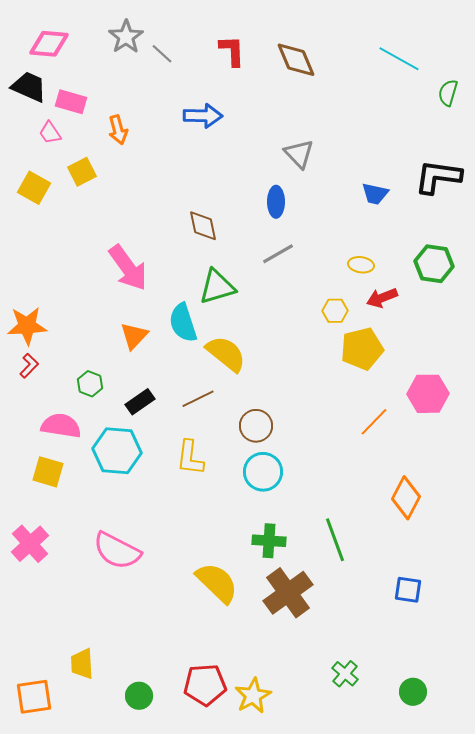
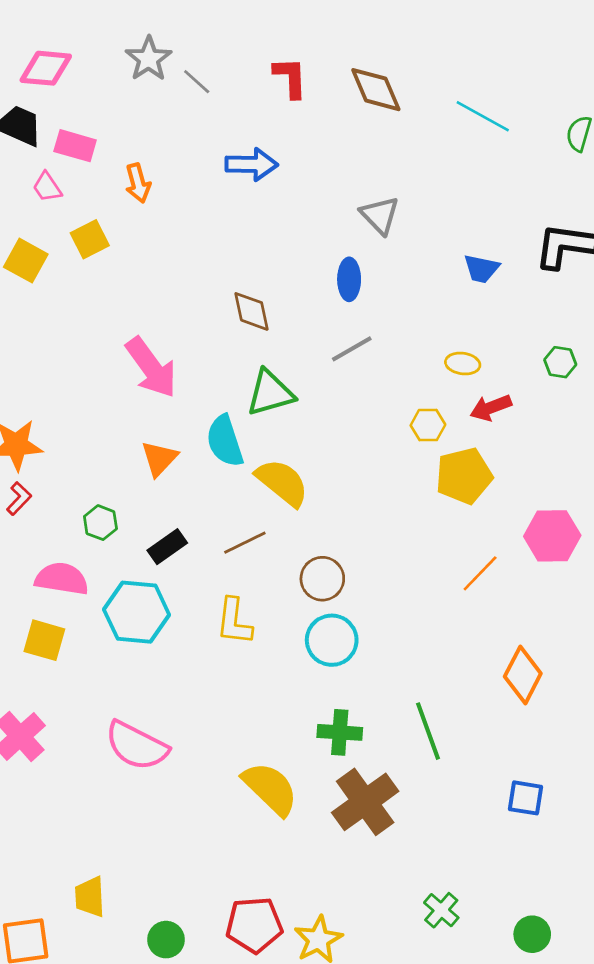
cyan line: (399, 59) -> (483, 116), moved
green hexagon: (434, 264) -> (560, 362), size x0.6

